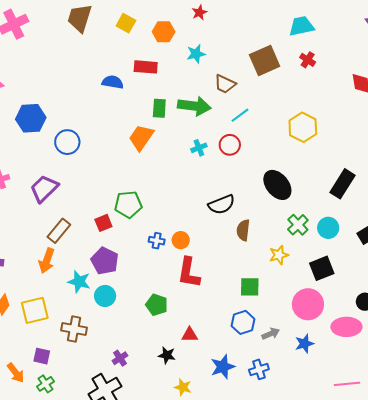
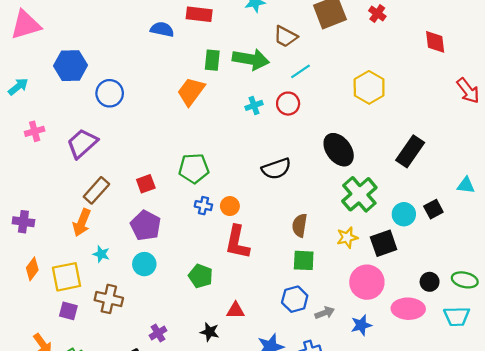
green pentagon: (128, 204) -> (194, 168), moved
green cross: (298, 225) -> (359, 194), size x1.5
cyan circle: (328, 228) -> (404, 214), moved
brown semicircle: (243, 230) -> (300, 225), moved
yellow star: (279, 255) -> (347, 237), moved
cyan star: (79, 282) -> (101, 254), moved, size x0.7
purple square: (42, 356) -> (68, 311), moved

